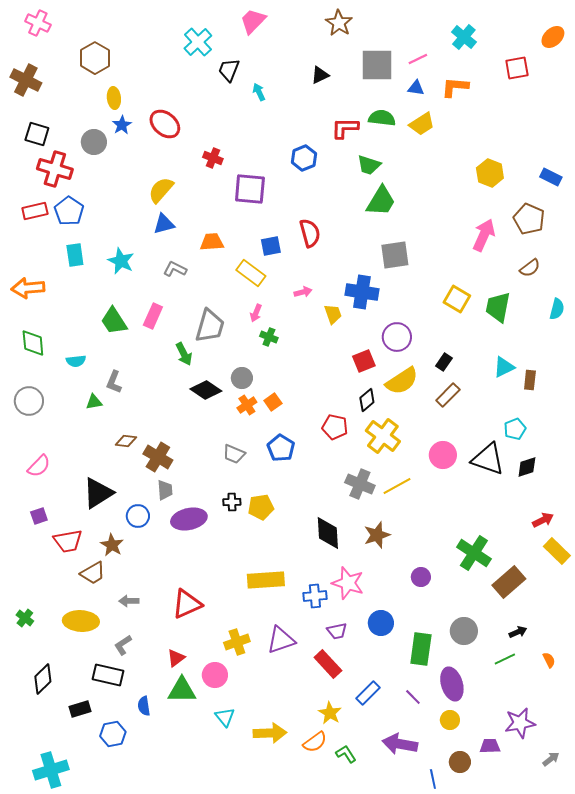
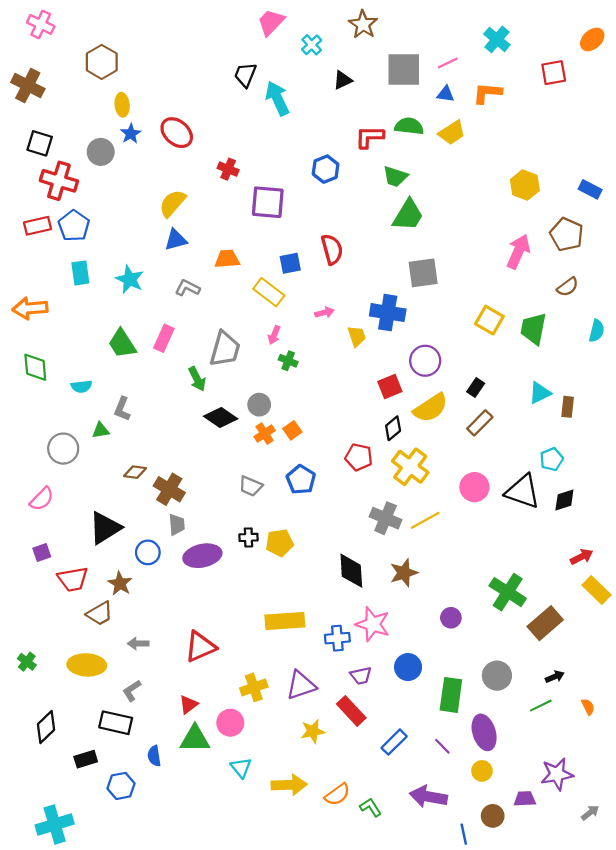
cyan cross: (198, 42) -> (312, 45), moved, size x0.7
cyan arrow: (259, 92) -> (277, 98), size x1.8
gray circle: (29, 401) -> (63, 449), moved
yellow star: (330, 713) -> (313, 731), moved, turned 30

